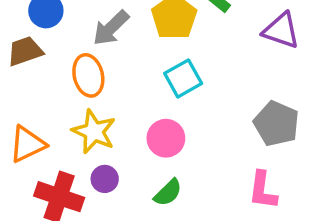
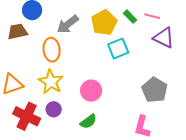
cyan square: (183, 78) -> (118, 48), moved

